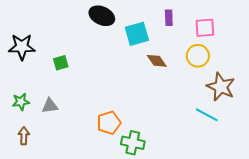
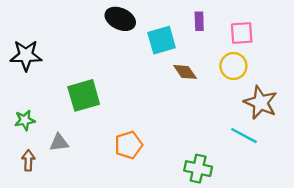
green square: (61, 63) -> (84, 95), moved, size x1.8
gray triangle: (50, 106) -> (59, 143), moved
green cross: (133, 143) -> (198, 169), moved

